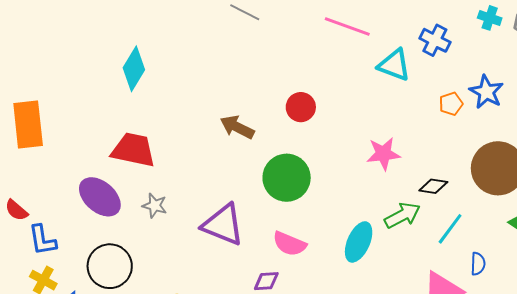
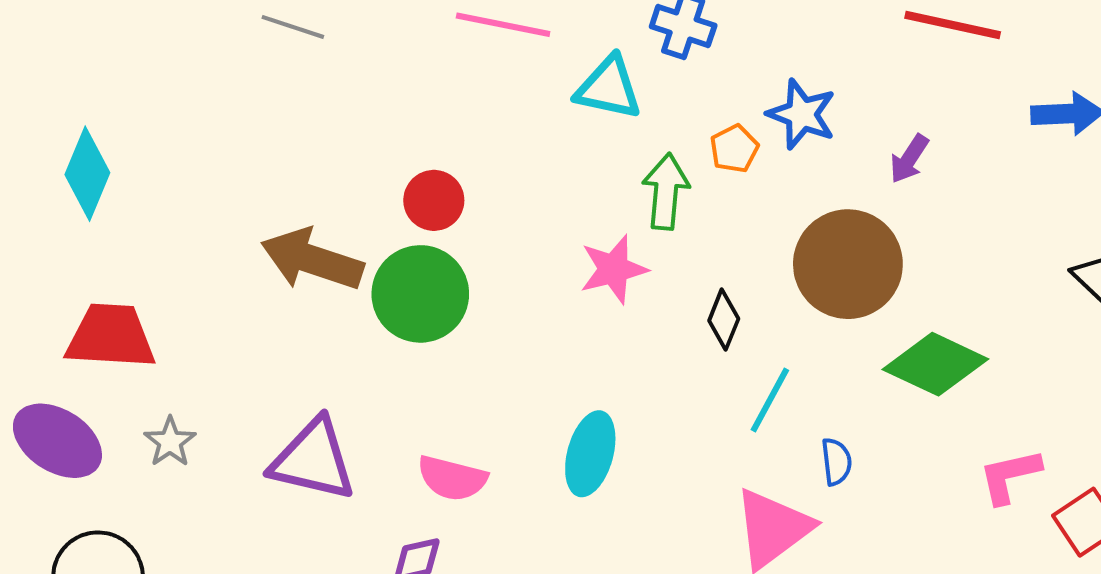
brown arrow: (237, 127) -> (312, 260), size x1.4
green circle: (287, 178) -> (420, 294), moved
black diamond: (433, 186) -> (724, 320), turned -68
gray star: (155, 206) -> (170, 442), turned 30
green arrow: (402, 215) -> (666, 192), moved, turned -48

